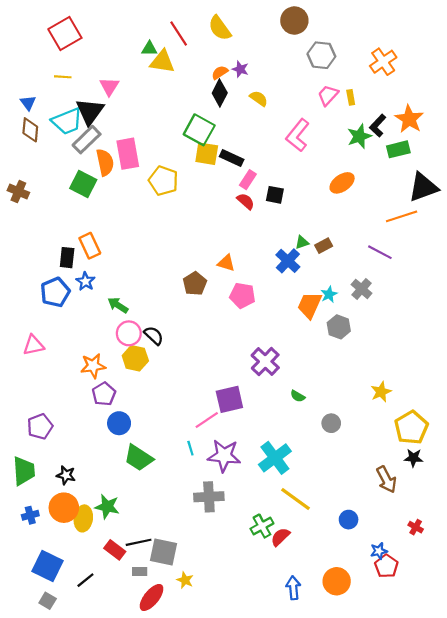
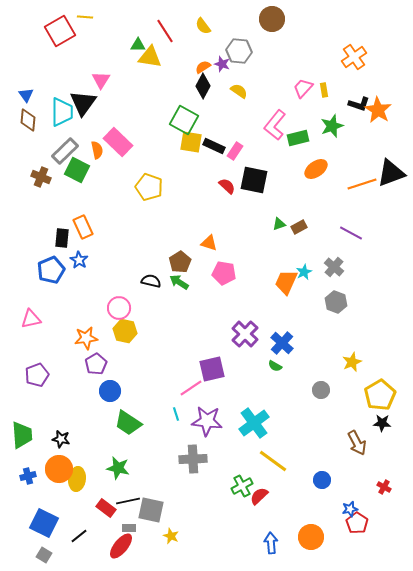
yellow semicircle: (220, 28) -> (203, 26), size x0.7
gray hexagon: (321, 55) -> (239, 51), moved
yellow line: (63, 77) -> (85, 17), moved
cyan trapezoid: (67, 121) -> (62, 112), turned -68
black L-shape: (378, 126) -> (359, 104), moved, turned -115
gray rectangle: (87, 140) -> (65, 151), moved
green rectangle: (398, 149) -> (298, 138), moved
pink rectangle: (128, 154) -> (118, 142), turned -36
orange semicircle: (105, 162) -> (97, 150), size x0.7
pink rectangle: (248, 180) -> (235, 151), moved
yellow pentagon: (163, 181) -> (149, 187), moved
brown cross: (18, 192) -> (41, 177), moved
black square: (275, 195) -> (254, 180), size x1.6
orange line: (402, 216) -> (362, 184), moved
blue cross: (288, 261) -> (282, 343), moved
green arrow: (118, 305) -> (179, 282), moved
gray hexagon: (339, 327) -> (336, 302), moved
black semicircle: (154, 336) -> (151, 281), moved, turned -30
gray circle: (331, 423) -> (321, 390), moved
purple pentagon: (40, 426) -> (37, 375), moved
green star: (107, 507) -> (118, 468), moved
red ellipse: (152, 597) -> (121, 546), moved

